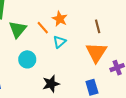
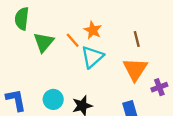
cyan triangle: (59, 42) -> (92, 57), size x1.5
cyan circle: (27, 59) -> (53, 99), moved

